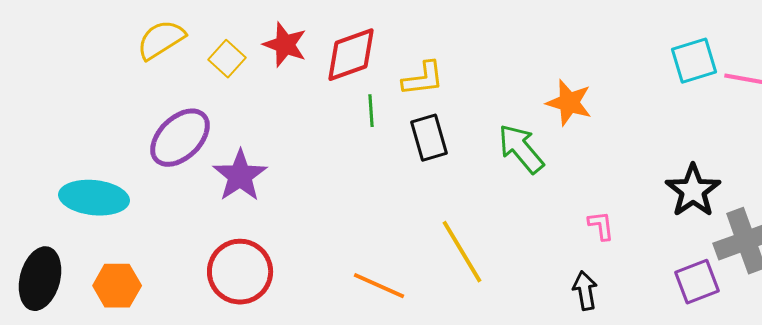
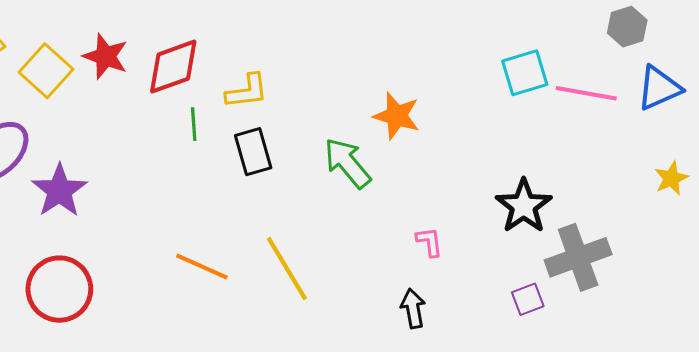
yellow square: (227, 59) -> (46, 71), size x1.4
purple square: (697, 282) -> (528, 299), size x0.7
orange line: (379, 286) -> (202, 266), moved

